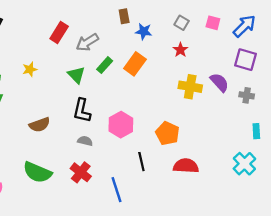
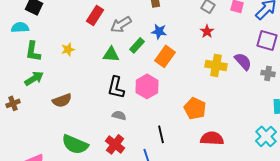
blue star: (144, 31) -> (159, 31), moved
orange rectangle: (135, 64) -> (165, 56), moved
green triangle: (76, 75) -> (111, 54), turned -42
brown semicircle: (40, 125) -> (62, 100), moved
pink hexagon: (121, 125) -> (147, 86), moved
black line: (141, 162) -> (161, 134), moved

